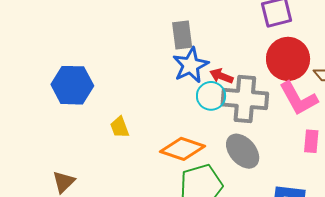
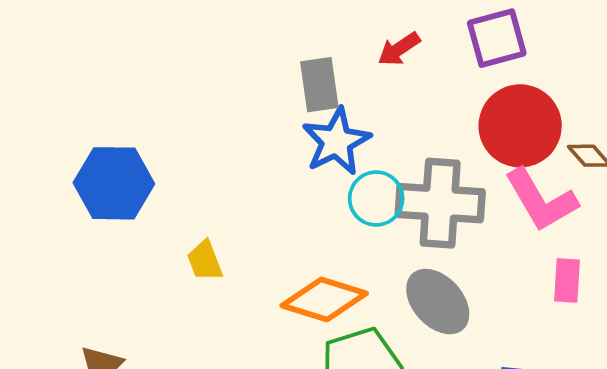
red arrow: (221, 76) -> (399, 49), moved, turned -55

